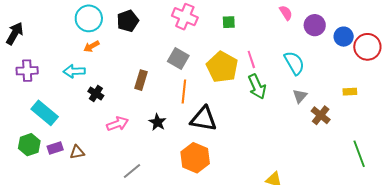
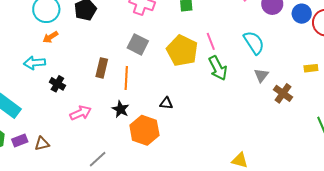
orange line: (184, 92) -> (126, 78), moved
black triangle: (204, 119) -> (166, 103), size x0.5
orange hexagon: (195, 158) -> (144, 130), moved

